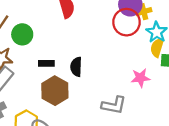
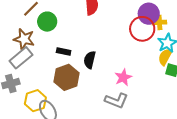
pink star: (140, 78) -> (123, 77), moved, turned -30

